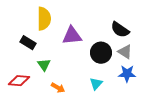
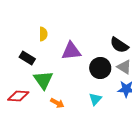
yellow semicircle: (44, 19) -> (43, 34), size x0.6
green triangle: (44, 65) -> (43, 80), size x1.5

